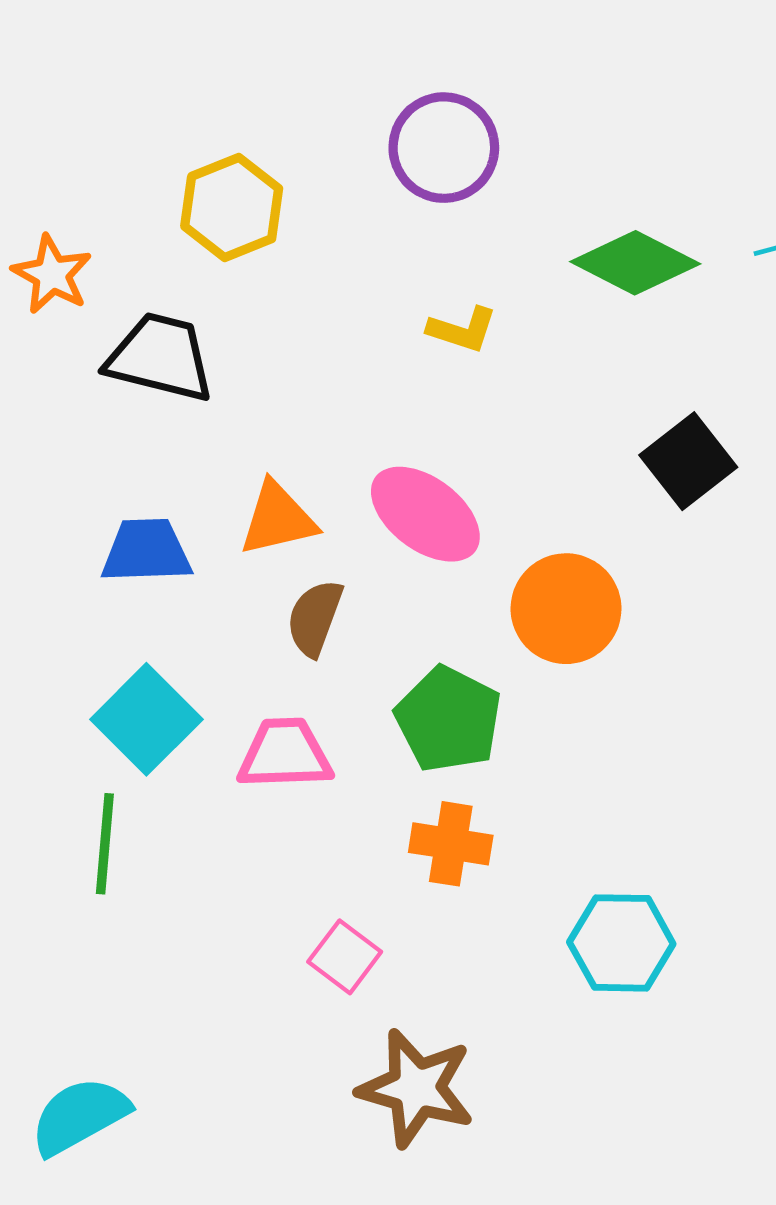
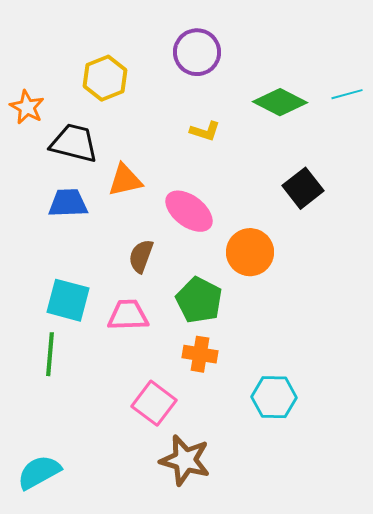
orange triangle: (278, 519) -> (125, 180), moved
blue trapezoid: (146, 551) -> (68, 203), moved
cyan square: (146, 719) -> (68, 300), turned -30
pink square: (345, 957) -> (154, 403), size x1.4

